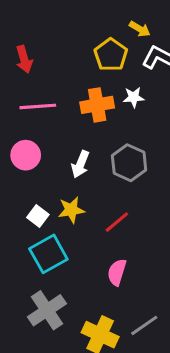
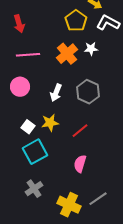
orange cross: (97, 105) -> (67, 54), turned -30
gray cross: (47, 310) -> (34, 189), size x0.7

